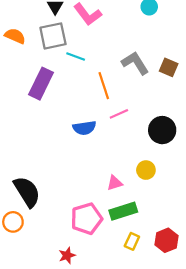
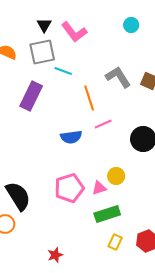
yellow circle: (146, 170) -> (116, 176), moved
pink pentagon: (86, 219) -> (69, 188), moved

